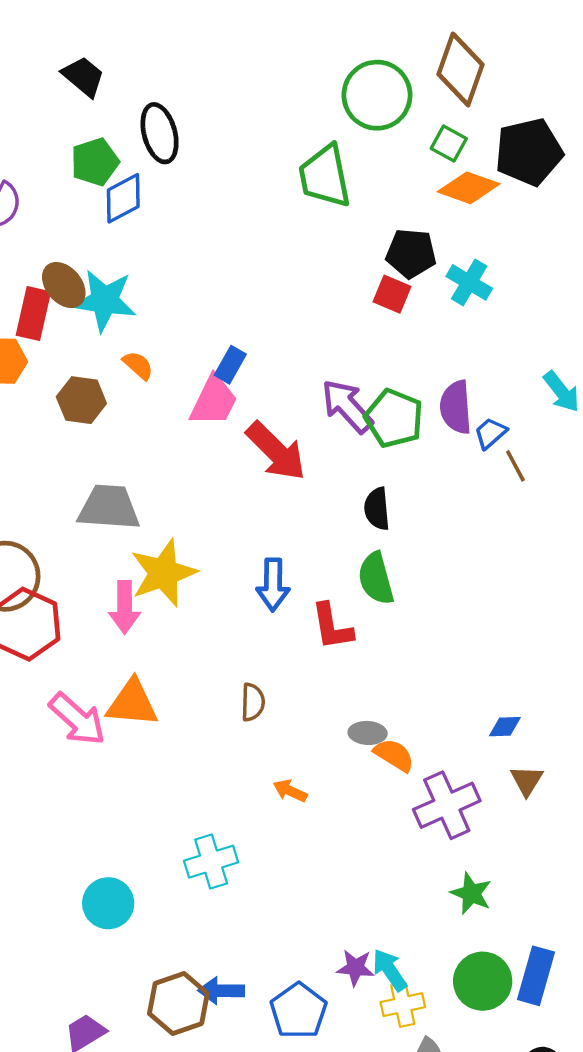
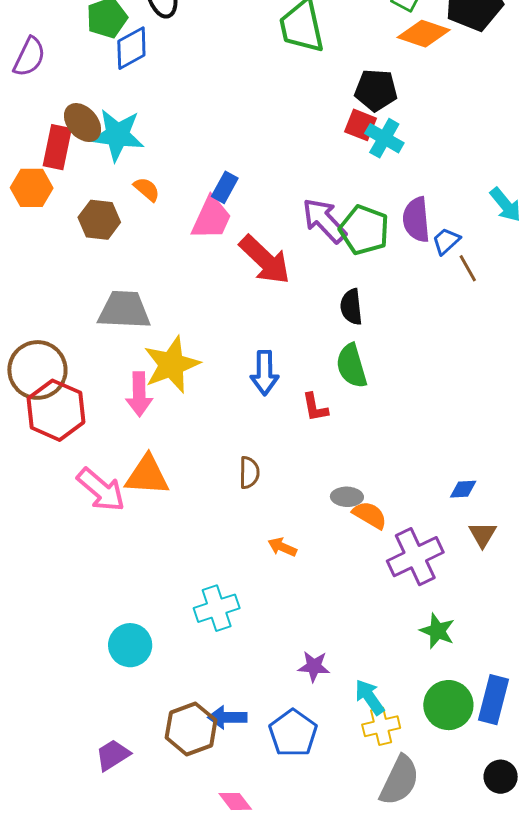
cyan cross: (469, 282) -> (384, 138), moved
red L-shape: (332, 627) -> (315, 407), size x0.7
purple star: (355, 968) -> (314, 666), moved

